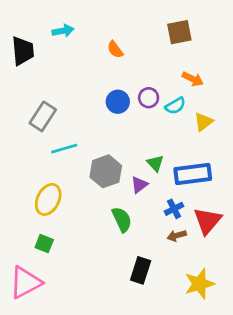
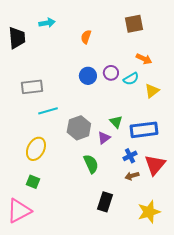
orange semicircle: (115, 50) -> (86, 37), turned 56
gray rectangle: (43, 116) -> (32, 87), turned 50

